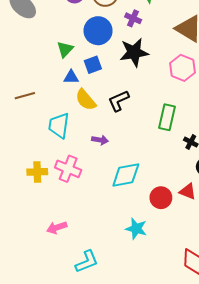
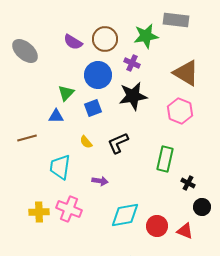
blue triangle: (71, 77) -> (56, 116), moved
yellow semicircle: (86, 100) -> (86, 142), size x0.6
red circle: (161, 198) -> (157, 226), moved

